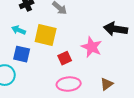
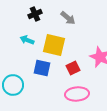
blue square: (22, 54) -> (42, 68), moved

